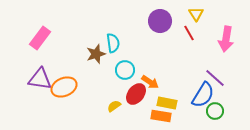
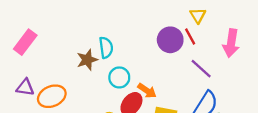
purple circle: (160, 21) -> (170, 40), moved
purple line: (215, 78) -> (201, 69), moved
purple triangle: (40, 79) -> (25, 87), size x0.7

